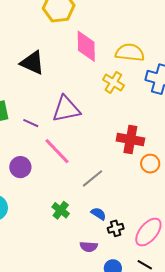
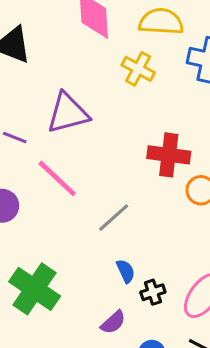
green cross: (61, 210) -> (35, 289), moved, size x1.8
blue semicircle: (99, 214) -> (126, 271), turned 35
purple semicircle: (89, 247) -> (113, 322), turned -42

